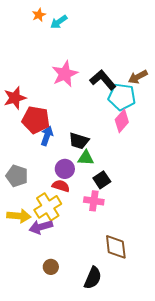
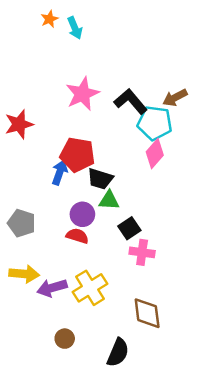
cyan arrow: (59, 22) -> (75, 28), turned -78
red pentagon: (36, 120) -> (77, 155), moved
pink cross: (94, 201) -> (142, 252), moved
yellow cross: (48, 207) -> (90, 288), moved

